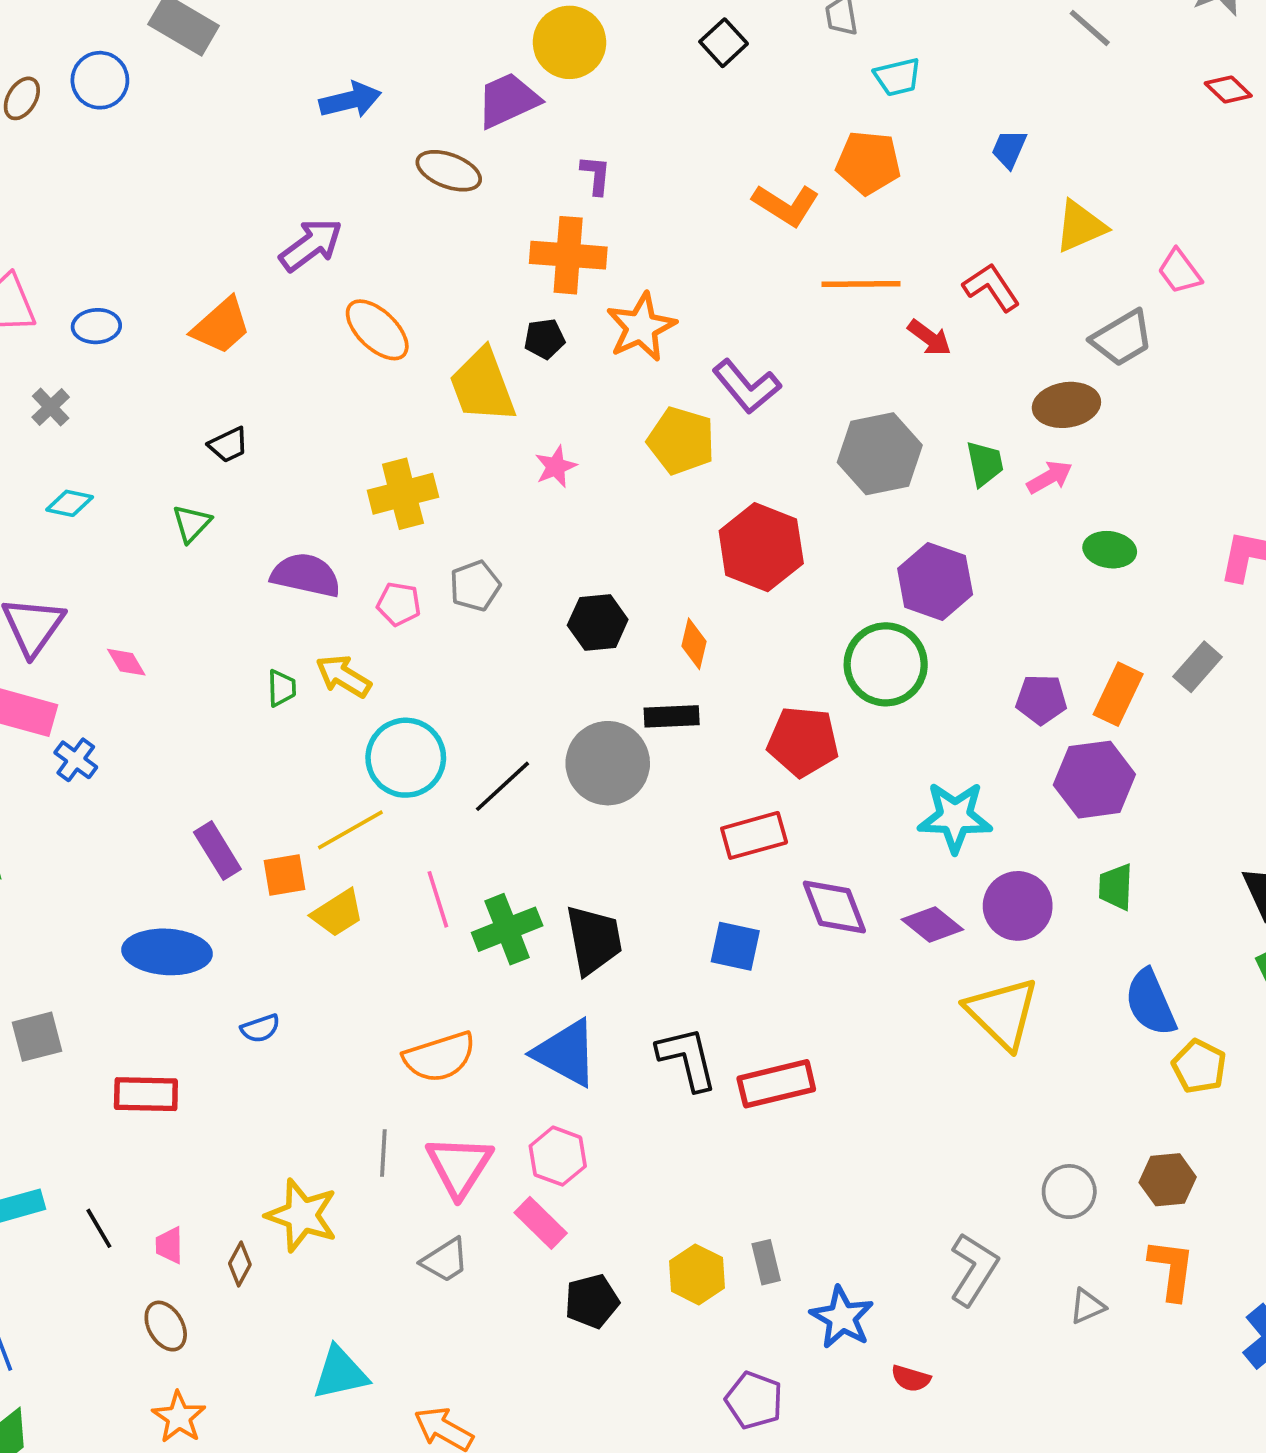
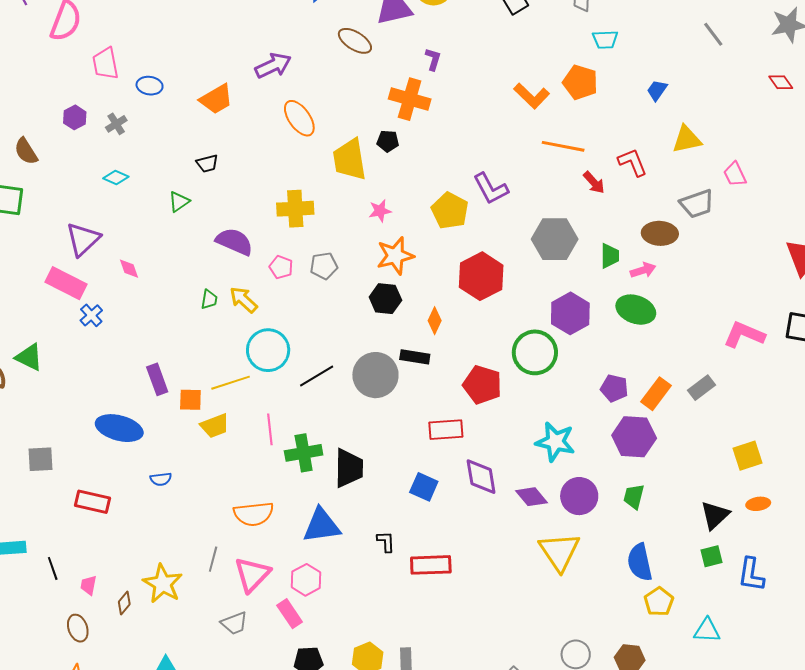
orange star: (641, 327) -> (395, 256), moved
green ellipse: (1110, 550) -> (636, 310), moved, size x1.4
blue triangle: (566, 1053) -> (322, 526), turned -48
black L-shape: (687, 1059) -> (386, 542), size x0.6

